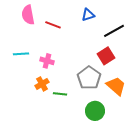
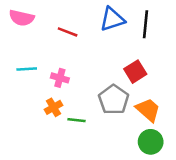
pink semicircle: (28, 15) -> (22, 18), moved, turned -66
blue triangle: (88, 15) -> (112, 19), size x1.5
black line: (114, 31) -> (145, 24), moved, turned -55
green circle: (95, 111) -> (151, 142), moved

